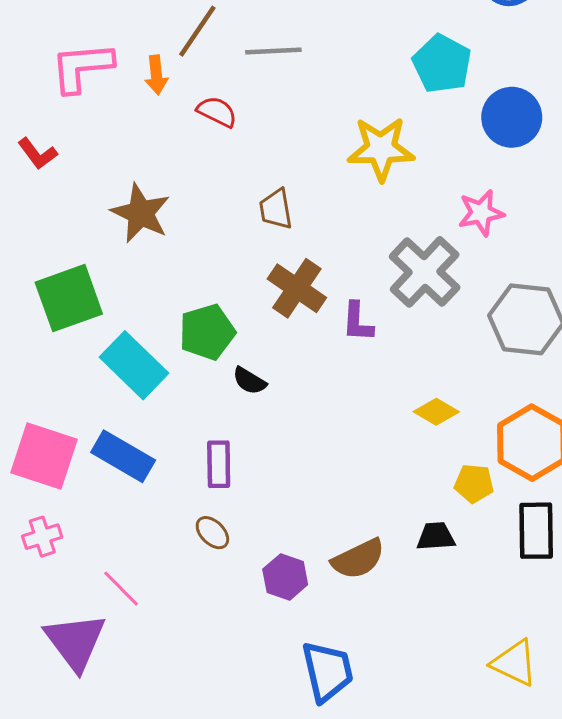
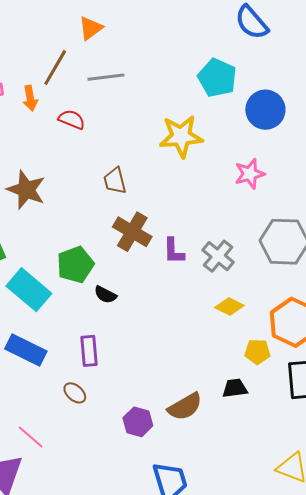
gray cross: (425, 272) -> (218, 256), moved, size x0.7
brown ellipse: (212, 533) -> (75, 393), moved

